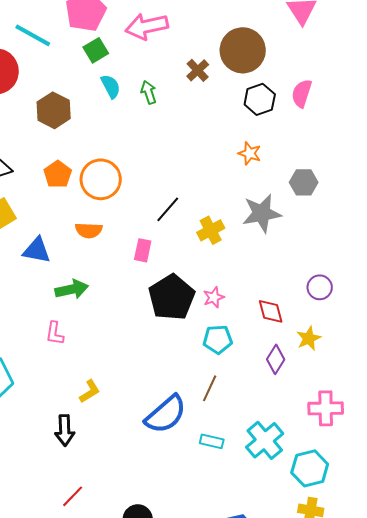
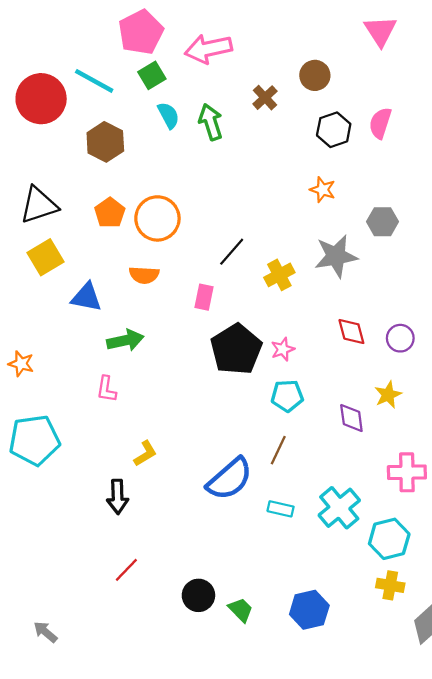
cyan line: (33, 35) -> (94, 81), moved
brown circle: (243, 50) -> (315, 75), size x0.6
green arrow: (149, 92) -> (211, 122), size x1.4
red diamond: (271, 311) -> (351, 332), moved
purple diamond: (276, 359) -> (351, 418), turned -40

